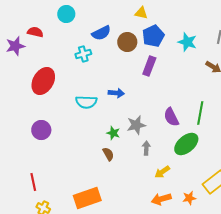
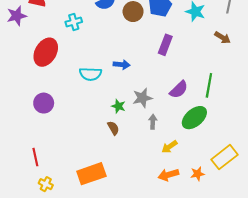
cyan cross: (83, 54) -> (74, 22), moved
purple rectangle: (149, 66) -> (165, 45), moved
purple semicircle: (171, 117) -> (179, 90), turned -108

